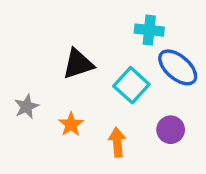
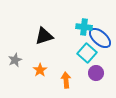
cyan cross: (149, 30) -> (84, 27), moved
cyan square: (131, 85) -> (87, 53), moved

